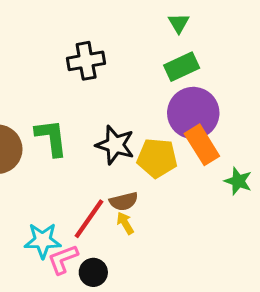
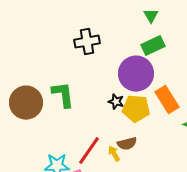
purple circle: (193, 113) -> (136, 74), moved
black star: (115, 145) -> (116, 102), moved, size x0.6
brown semicircle: (124, 201) -> (127, 144), moved

